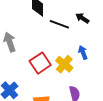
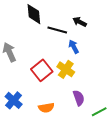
blue arrow: (83, 52) -> (74, 47), moved

